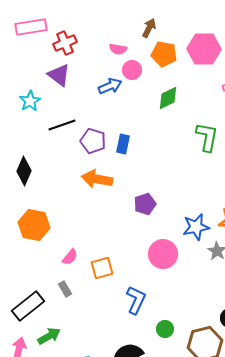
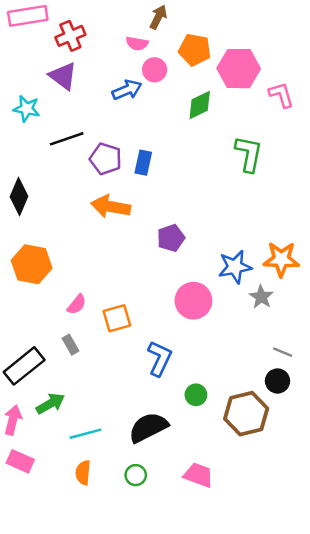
brown arrow: (149, 28) -> (158, 17), moved
pink hexagon: (204, 49) -> (239, 69), moved
cyan star: (30, 101) -> (27, 109), turned -30

